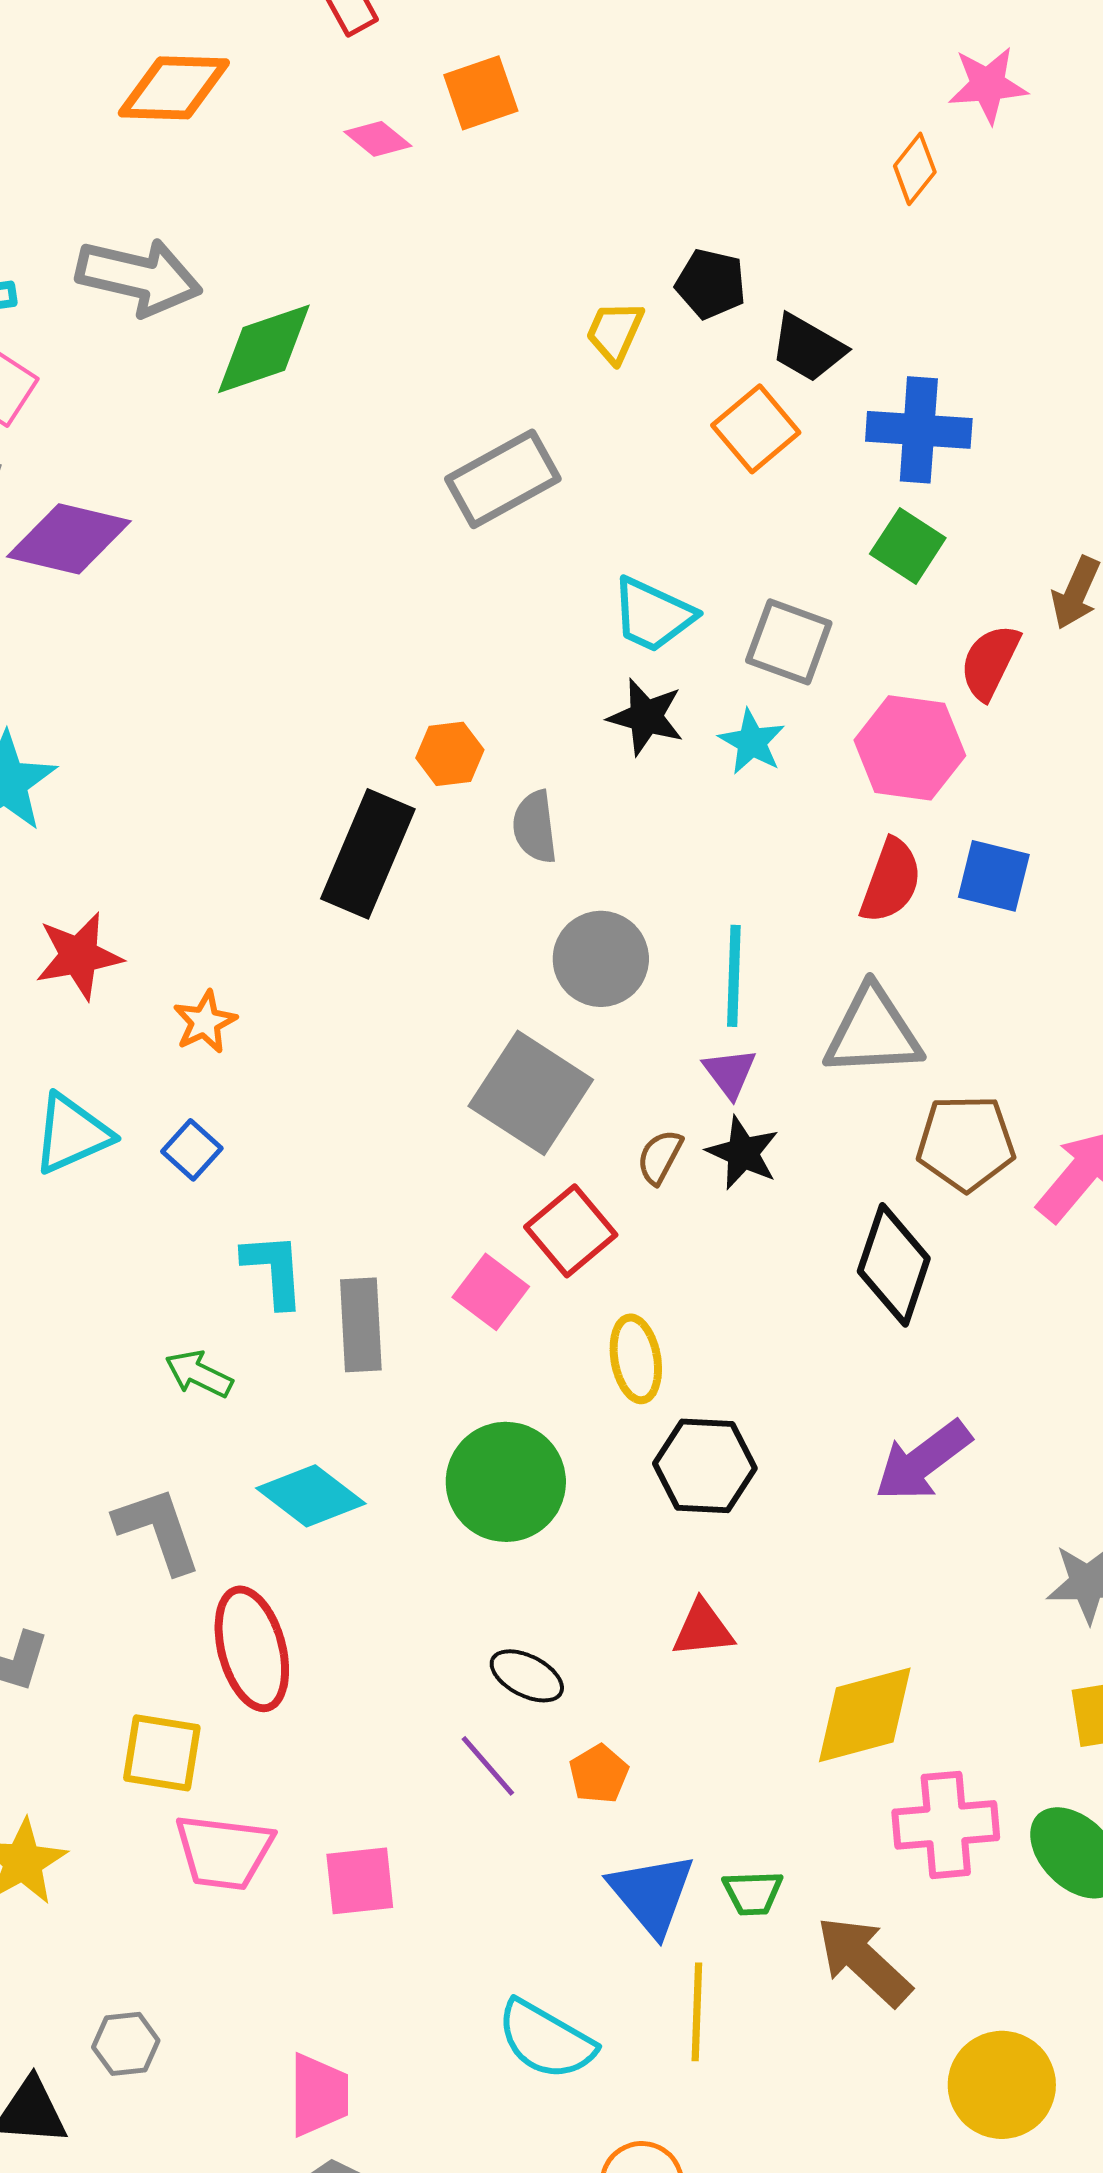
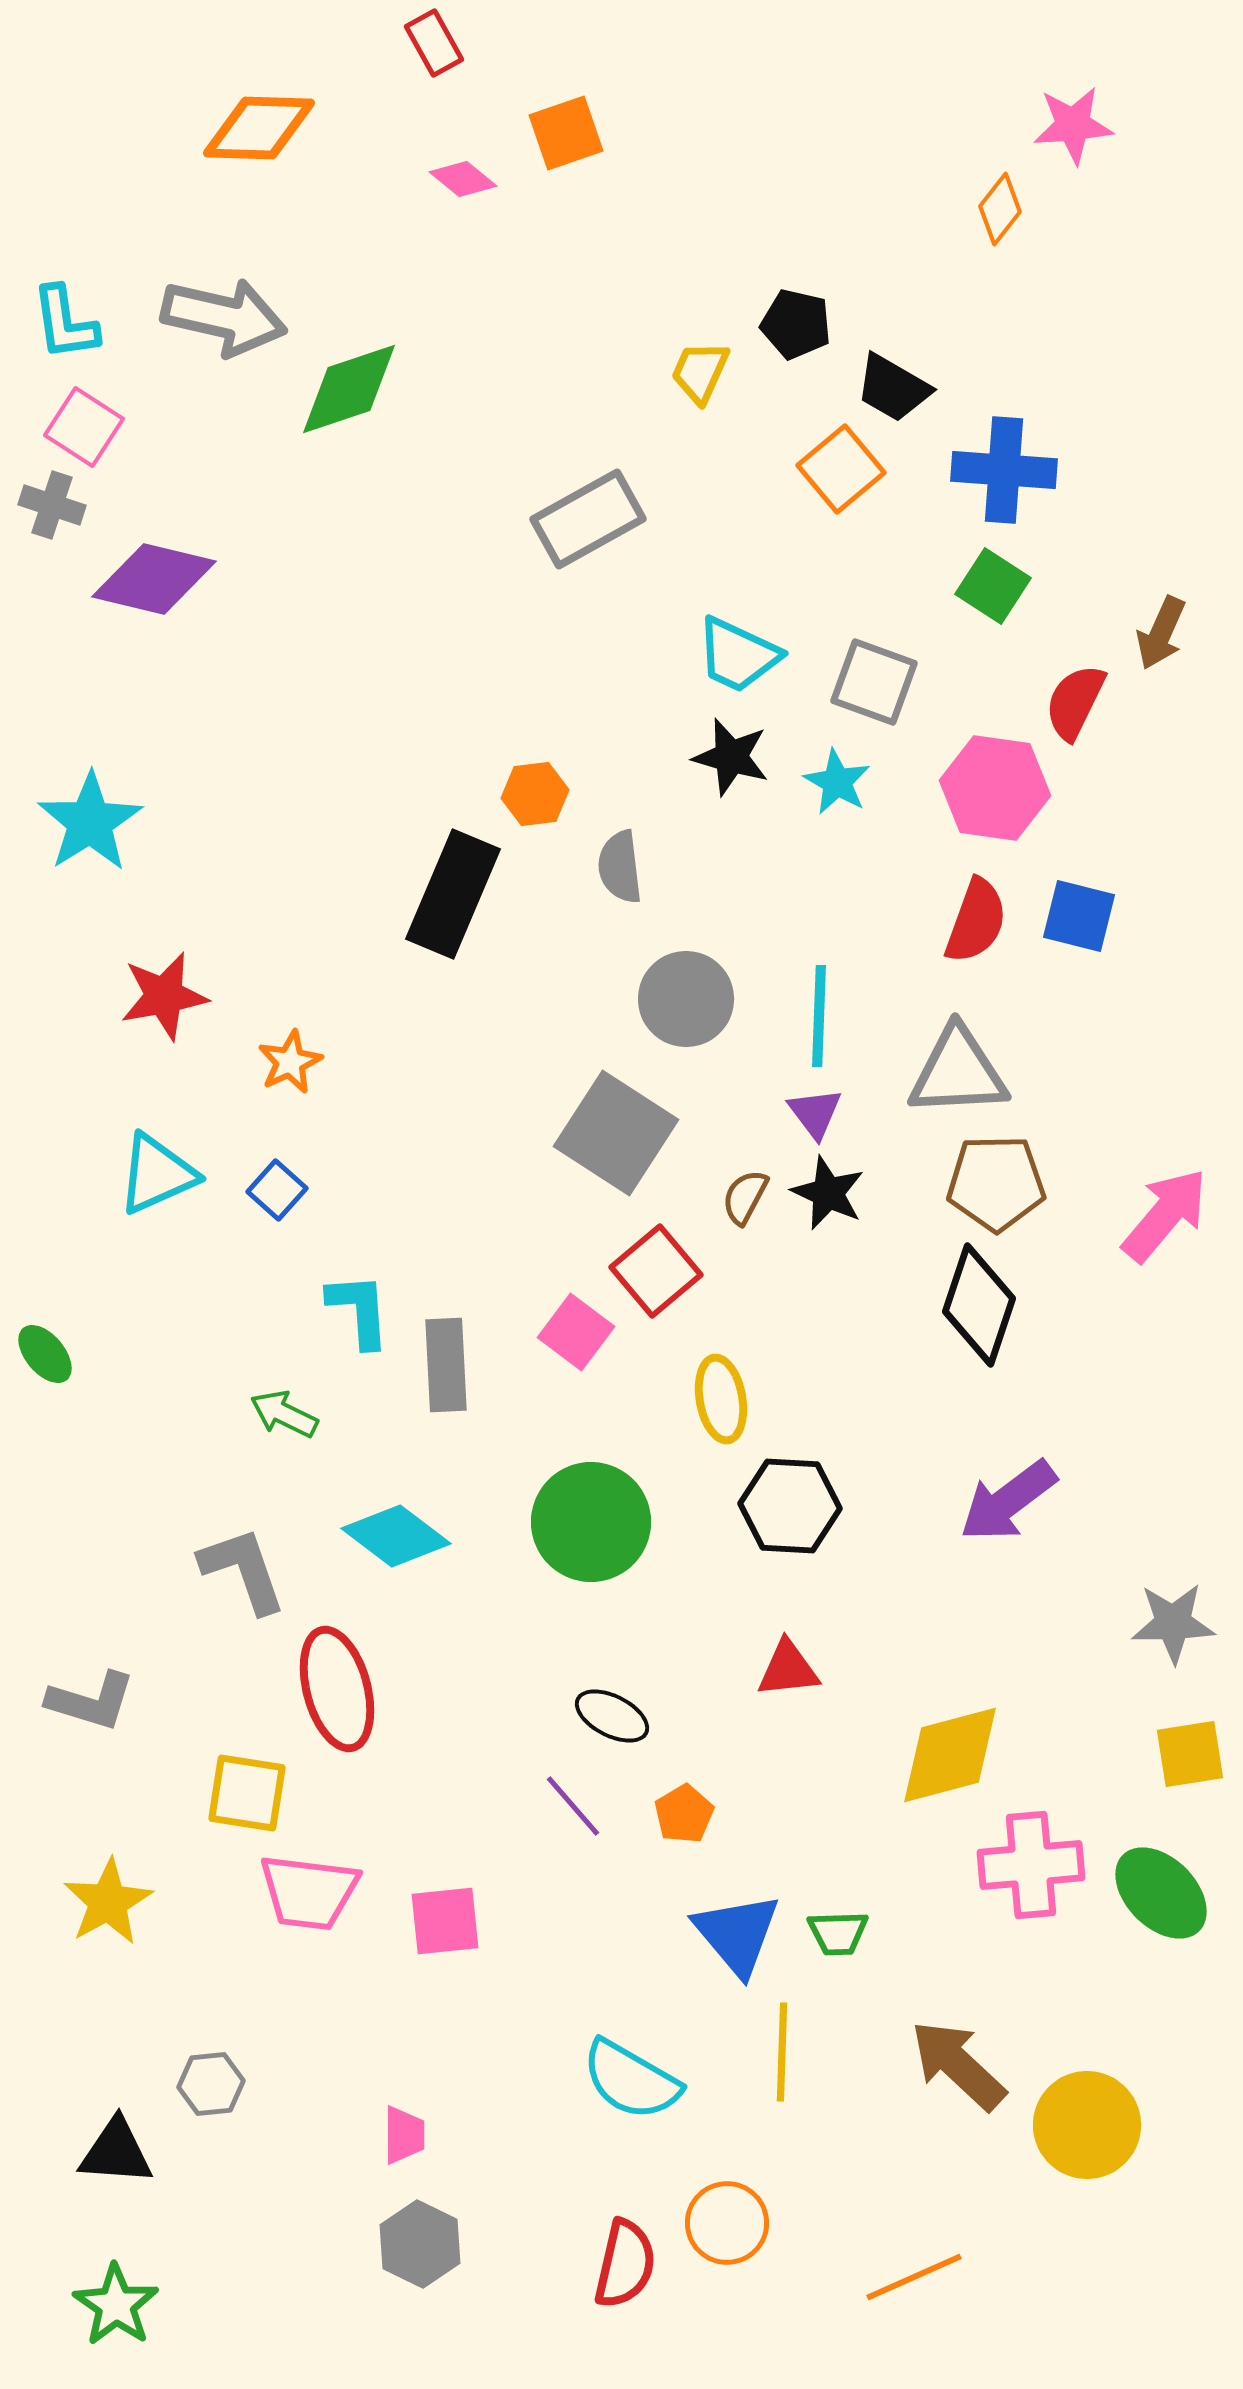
brown pentagon: (966, 1143) -> (996, 1183), moved
brown arrow: (864, 1961) -> (958, 2065), moved
pink trapezoid: (319, 2095) -> (404, 2135), size x0.7

